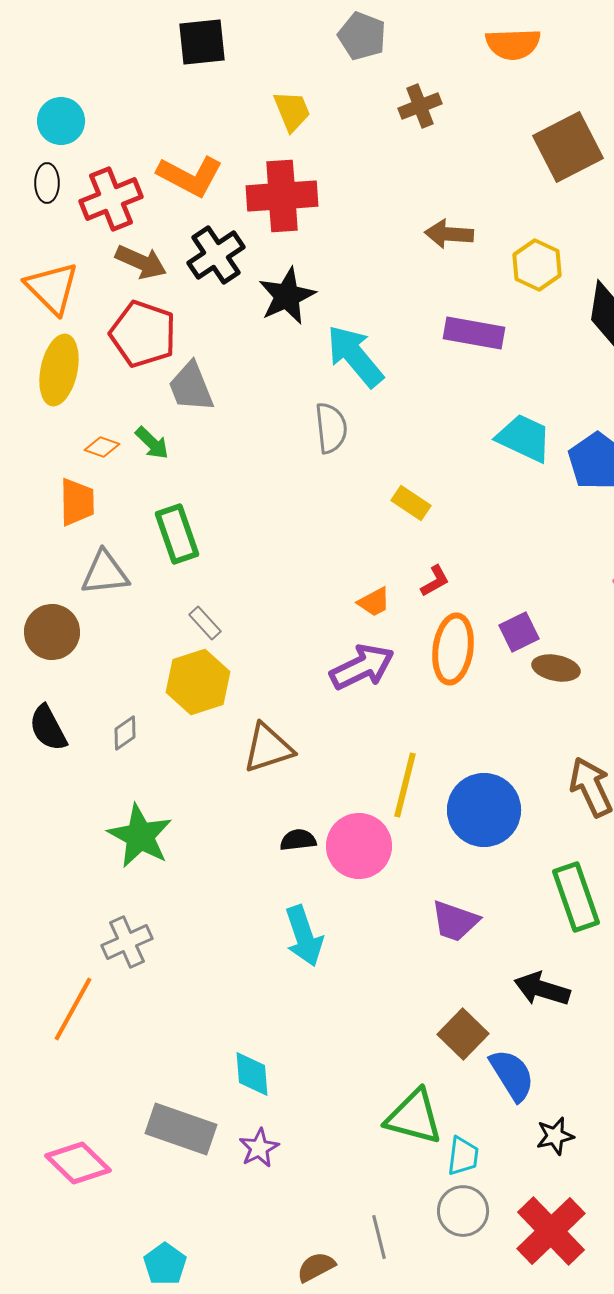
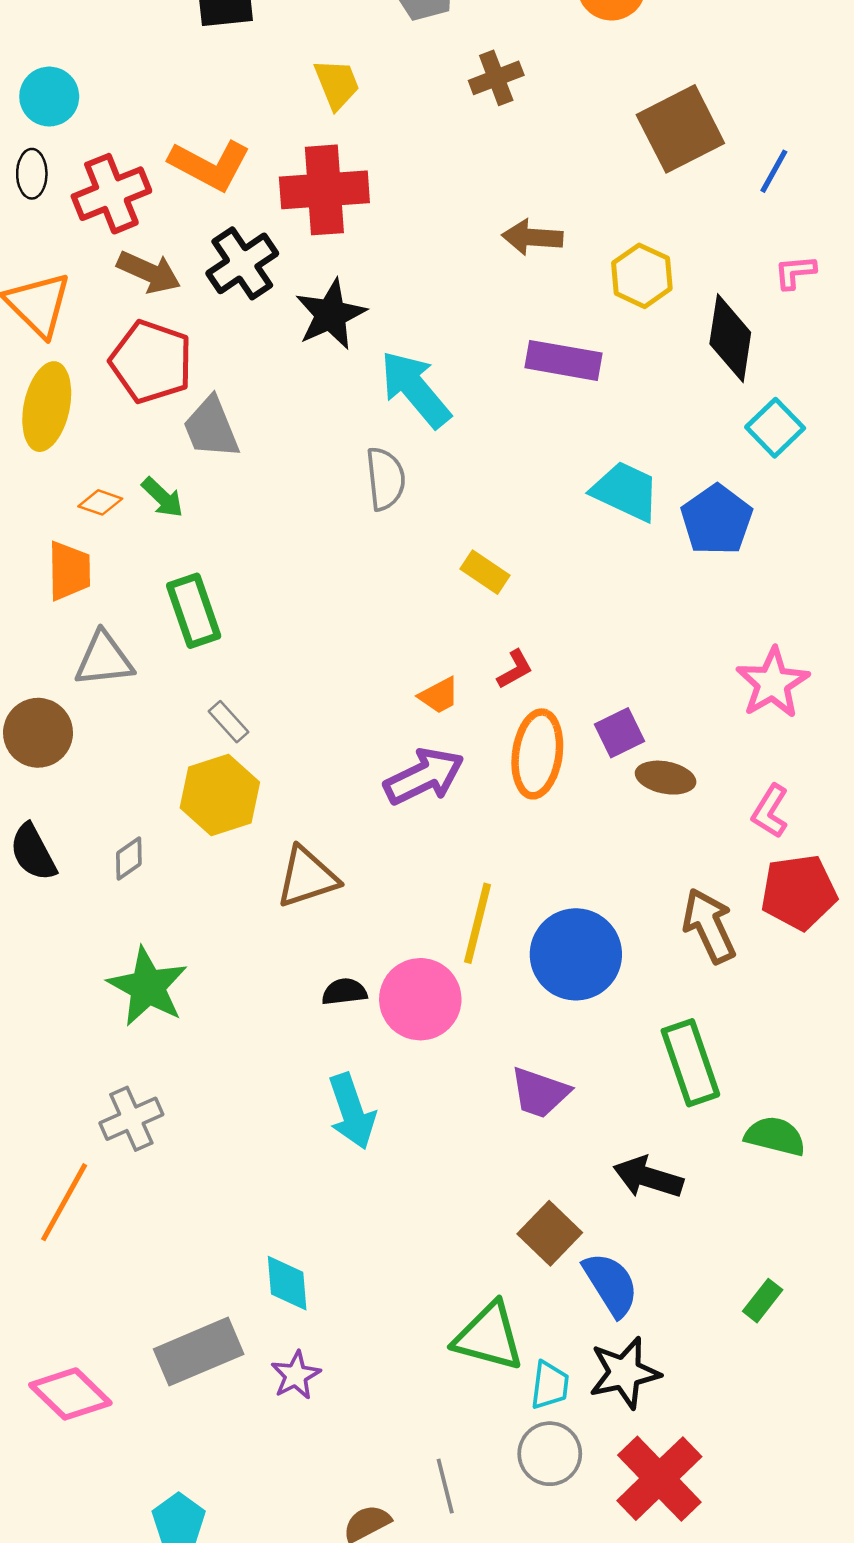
gray rectangle: (181, 1129) -> (199, 1352), turned -42
black star: (555, 1136) -> (624, 1373), moved, size x1.5

